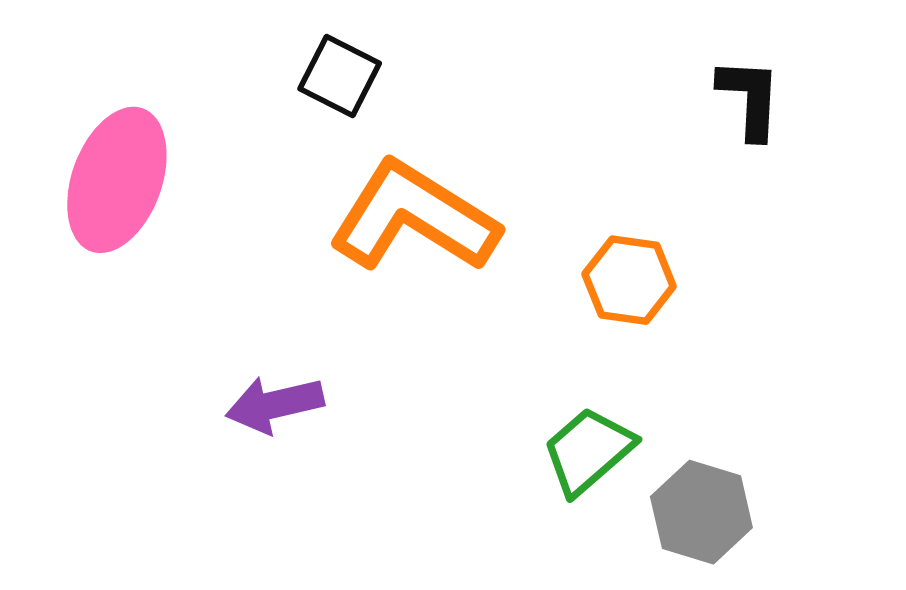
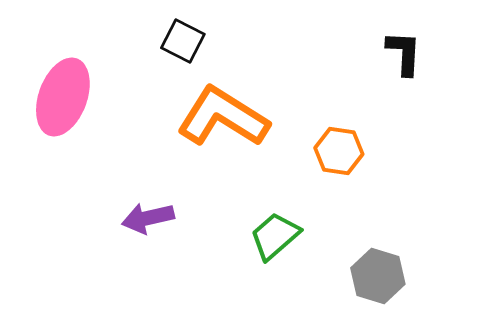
green trapezoid: (588, 451) -> (275, 236), moved

